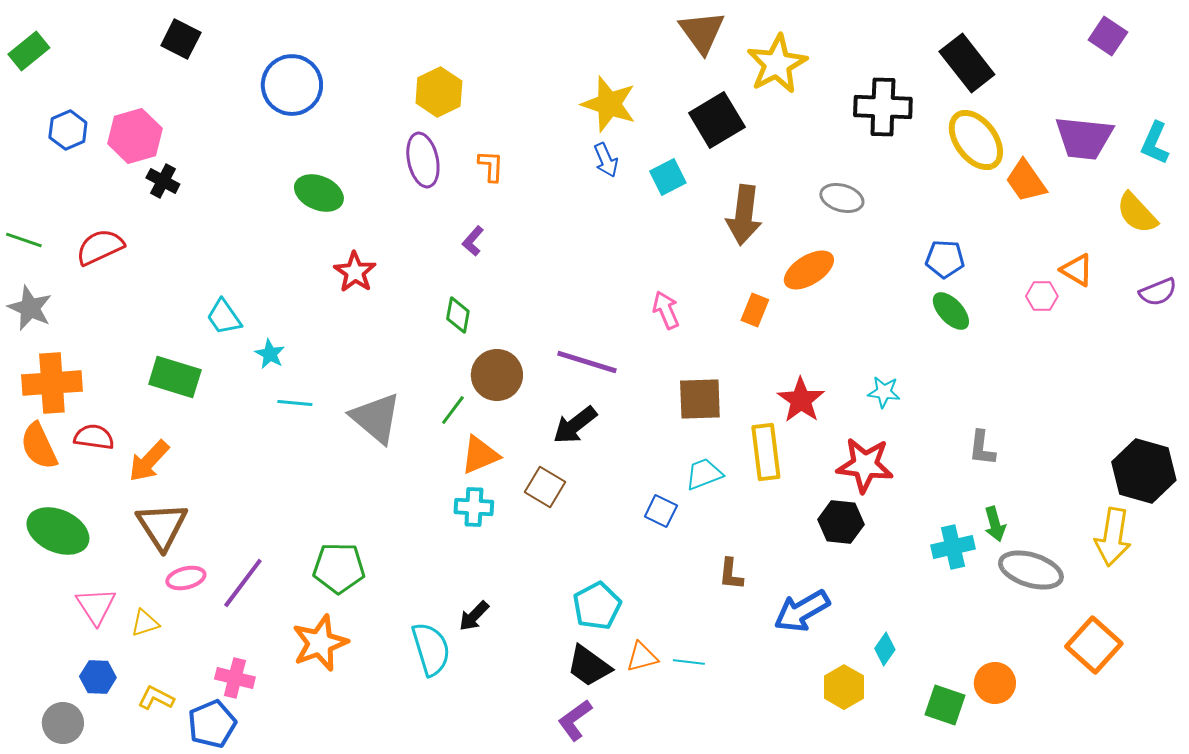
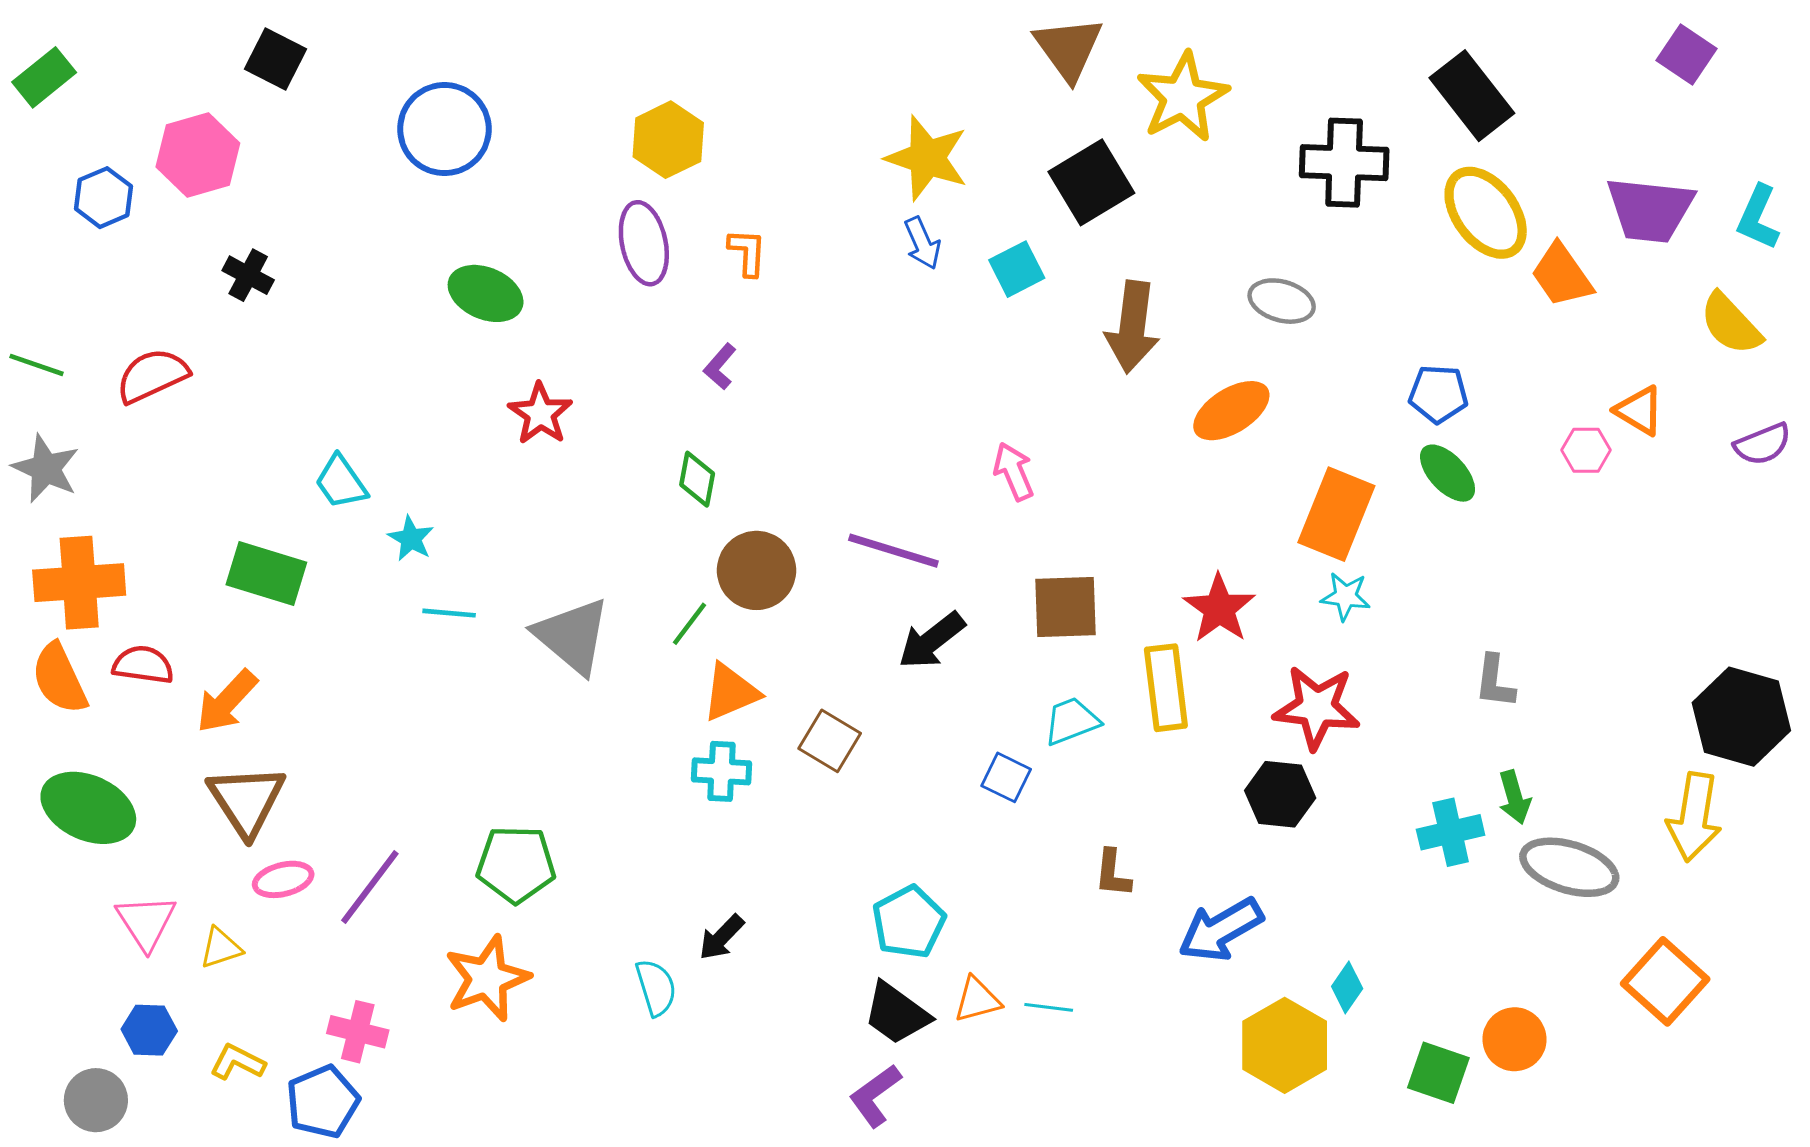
pink hexagon: (135, 136) -> (198, 155), moved
orange rectangle: (755, 310) -> (1336, 514), moved, size x1.8
black arrow: (575, 425) -> (932, 640), moved
cyan semicircle: (431, 649) -> (656, 988), size x0.7
yellow hexagon: (844, 687) -> (1285, 1045), size x1.4

